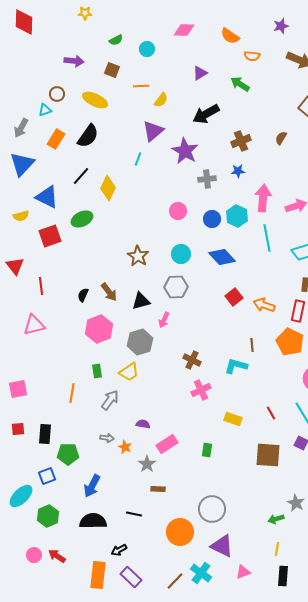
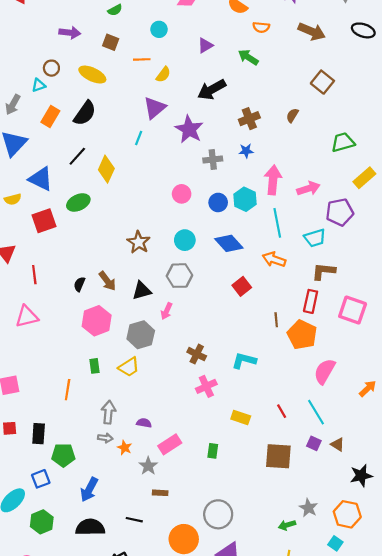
cyan circle: (147, 49) -> (159, 29), moved
orange arrow: (264, 305) -> (274, 259), moved
brown line: (252, 345) -> (276, 320), moved
gray arrow: (110, 400) -> (108, 412), moved, turned -30

